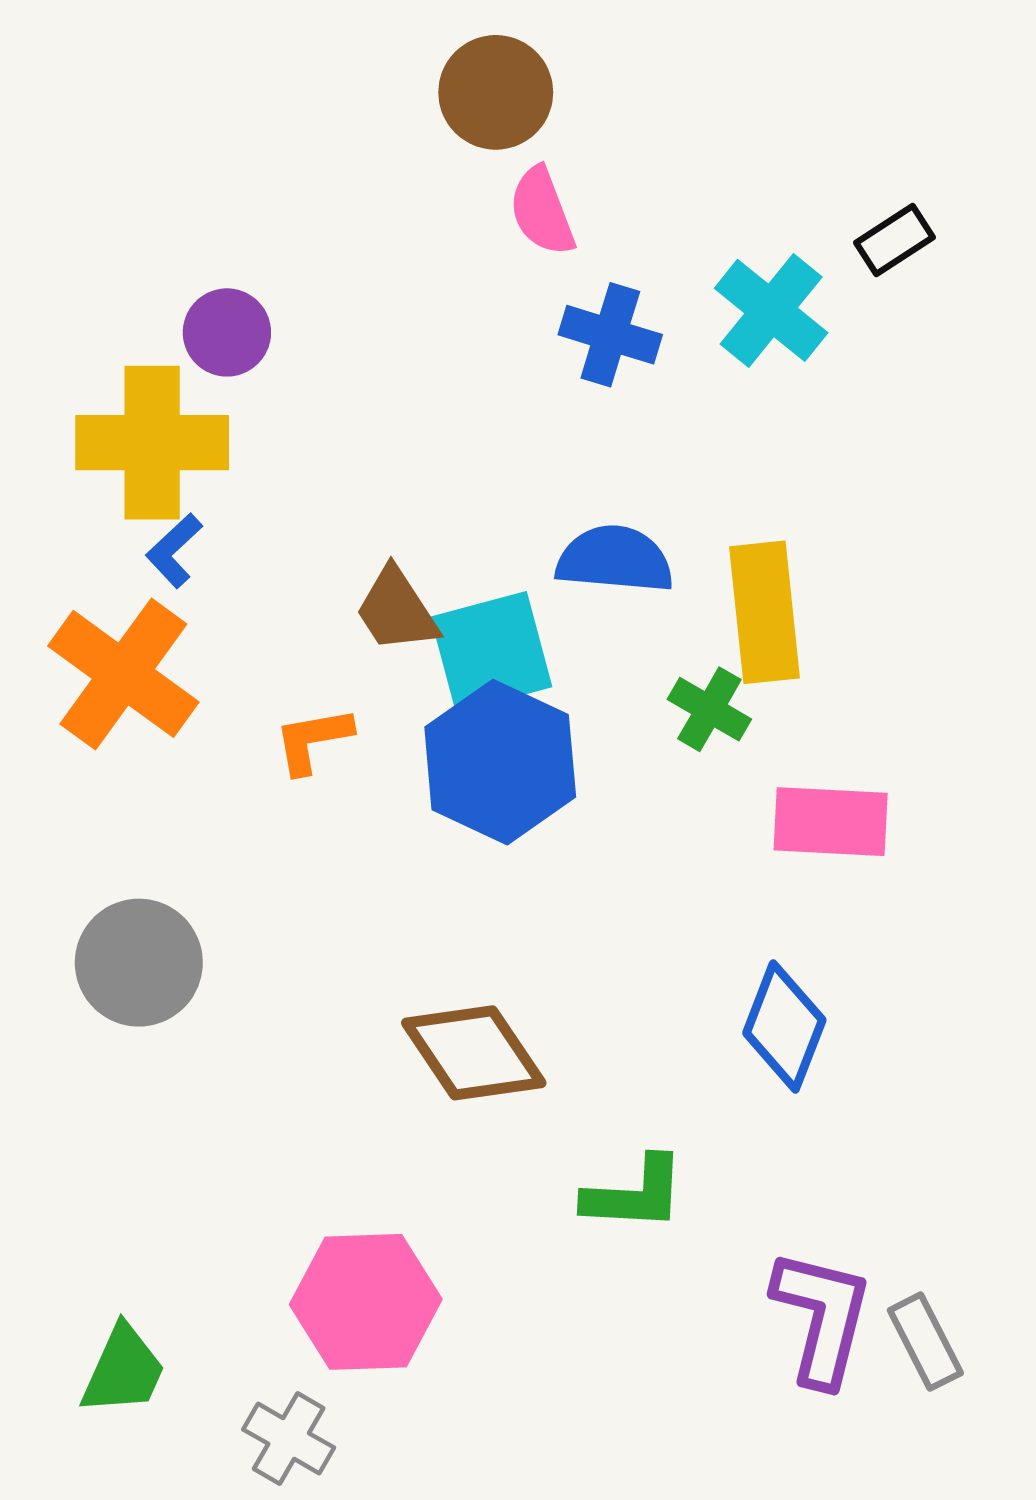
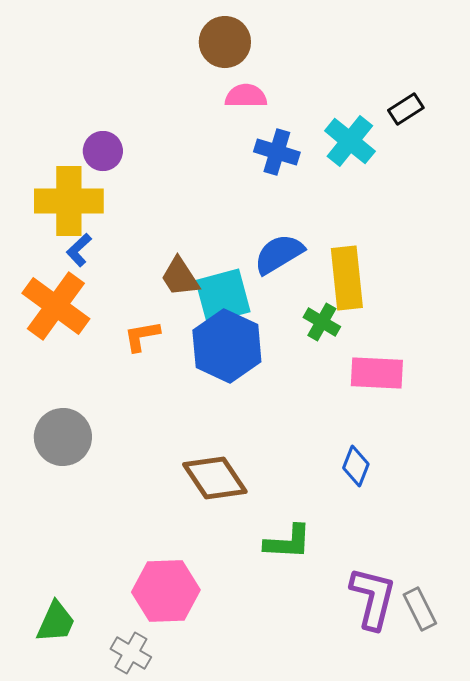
pink semicircle: (542, 211) -> (246, 96), turned 111
blue semicircle: (615, 559) -> (279, 254), turned -36
blue diamond: (784, 1027) -> (356, 466), size x0.7

